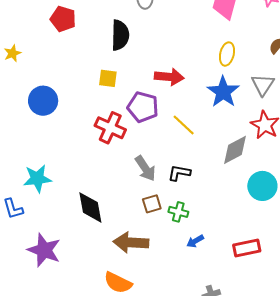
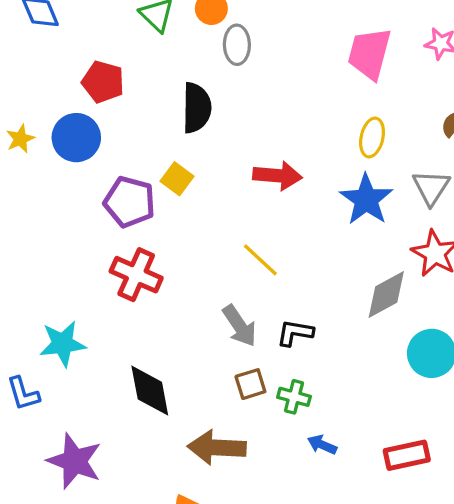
yellow square: (108, 78) -> (177, 179), turned 30
blue circle: (43, 101) -> (76, 138), moved
purple pentagon: (143, 107) -> (130, 202), moved
yellow line: (184, 125) -> (260, 260), moved
red cross: (110, 128) -> (136, 275), moved
blue arrow: (195, 241) -> (322, 445), turned 54

